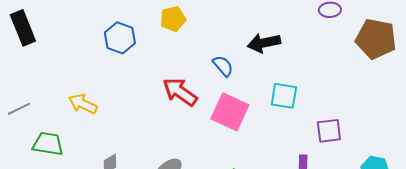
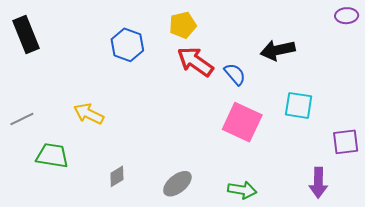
red arrow: (180, 92) -> (195, 62), moved

